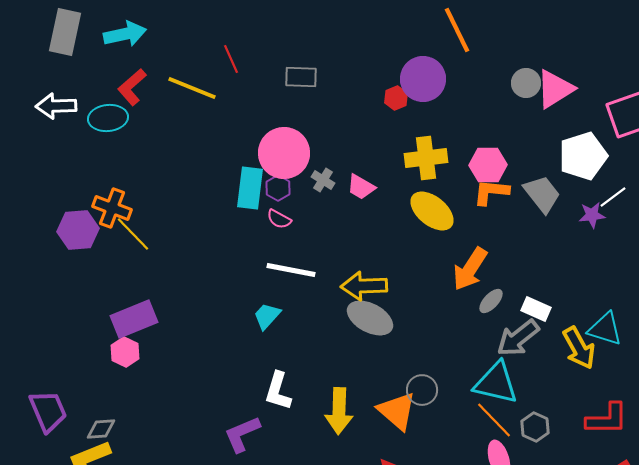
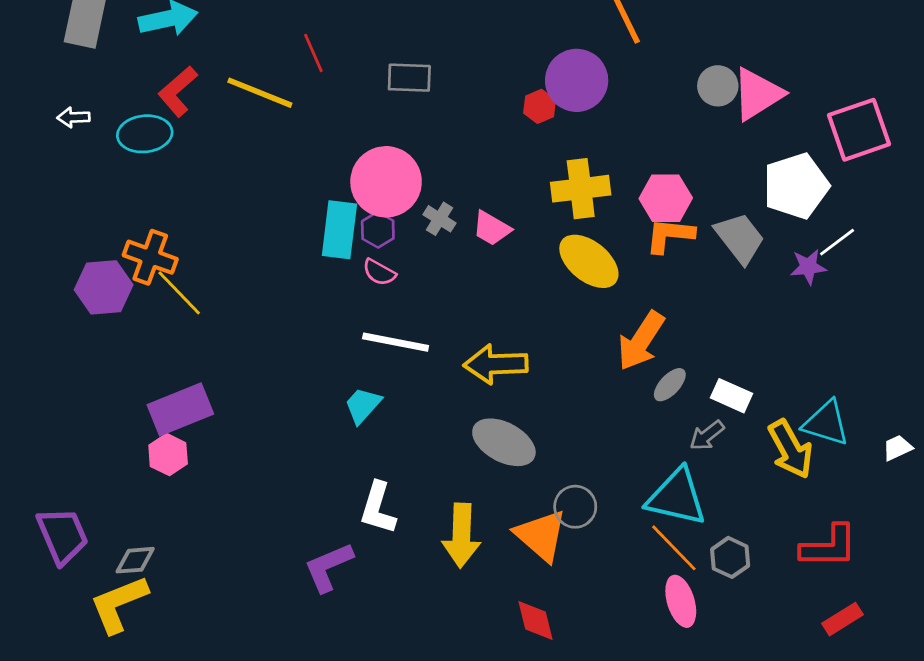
white arrow: (56, 106) -> (73, 117), size x0.6
gray ellipse: (370, 318) -> (504, 442), moved
gray arrow: (518, 338) -> (707, 435), size x0.6

